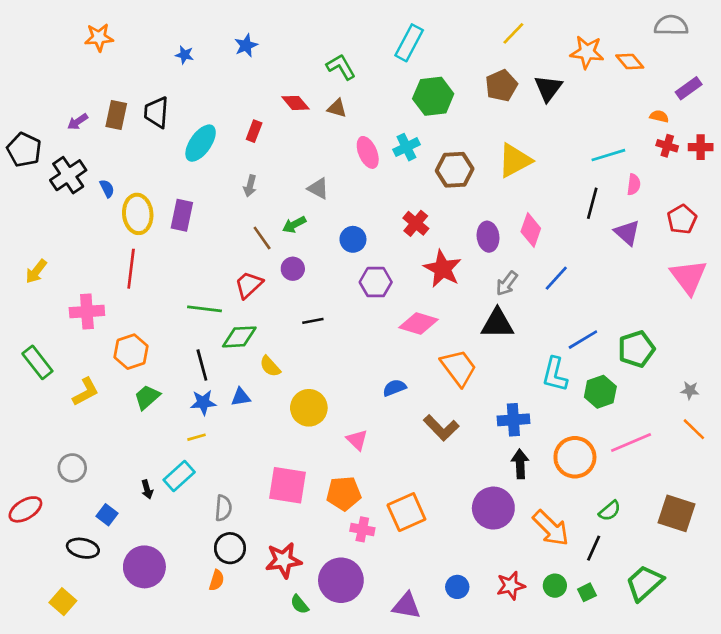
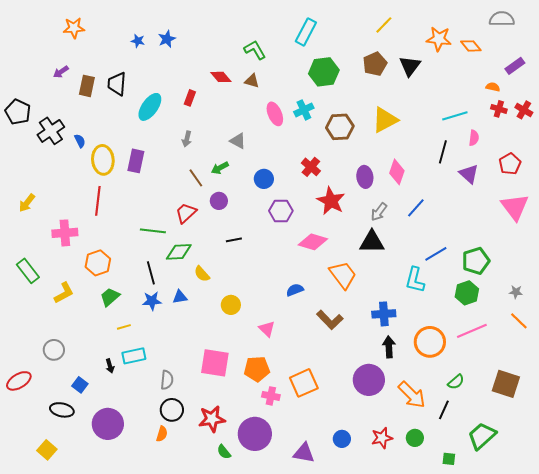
blue star: (246, 45) -> (167, 39), moved
purple arrow: (78, 122) -> (61, 72), moved
red cross: (701, 147) -> (524, 110), turned 30
green hexagon: (600, 392) -> (467, 293), moved
yellow circle: (309, 408) -> (231, 305), size x0.7
yellow line: (197, 437) -> (124, 327), moved
cyan rectangle: (179, 476) -> (134, 356), turned 30
green square: (587, 592) -> (449, 459), moved, turned 32

